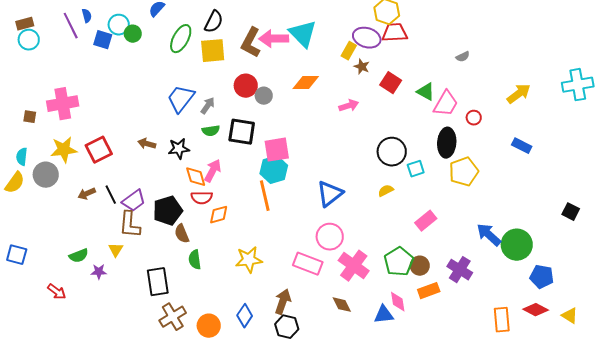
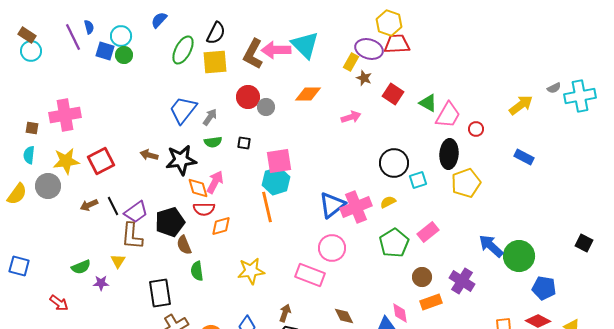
brown rectangle: (25, 24) -> (27, 35), turned 48
green circle: (133, 34) -> (124, 55), moved
gray semicircle: (463, 57) -> (554, 88), moved
black square: (242, 132) -> (244, 143), size x0.5
black star: (179, 149) -> (181, 160), size x1.4
cyan semicircle: (22, 157) -> (29, 155), moved
black square: (571, 212) -> (584, 243), moved
green pentagon: (399, 262) -> (394, 243), moved
pink cross: (354, 266) -> (356, 207), moved, turned 32
brown arrow: (283, 302) -> (285, 313), size x0.7

